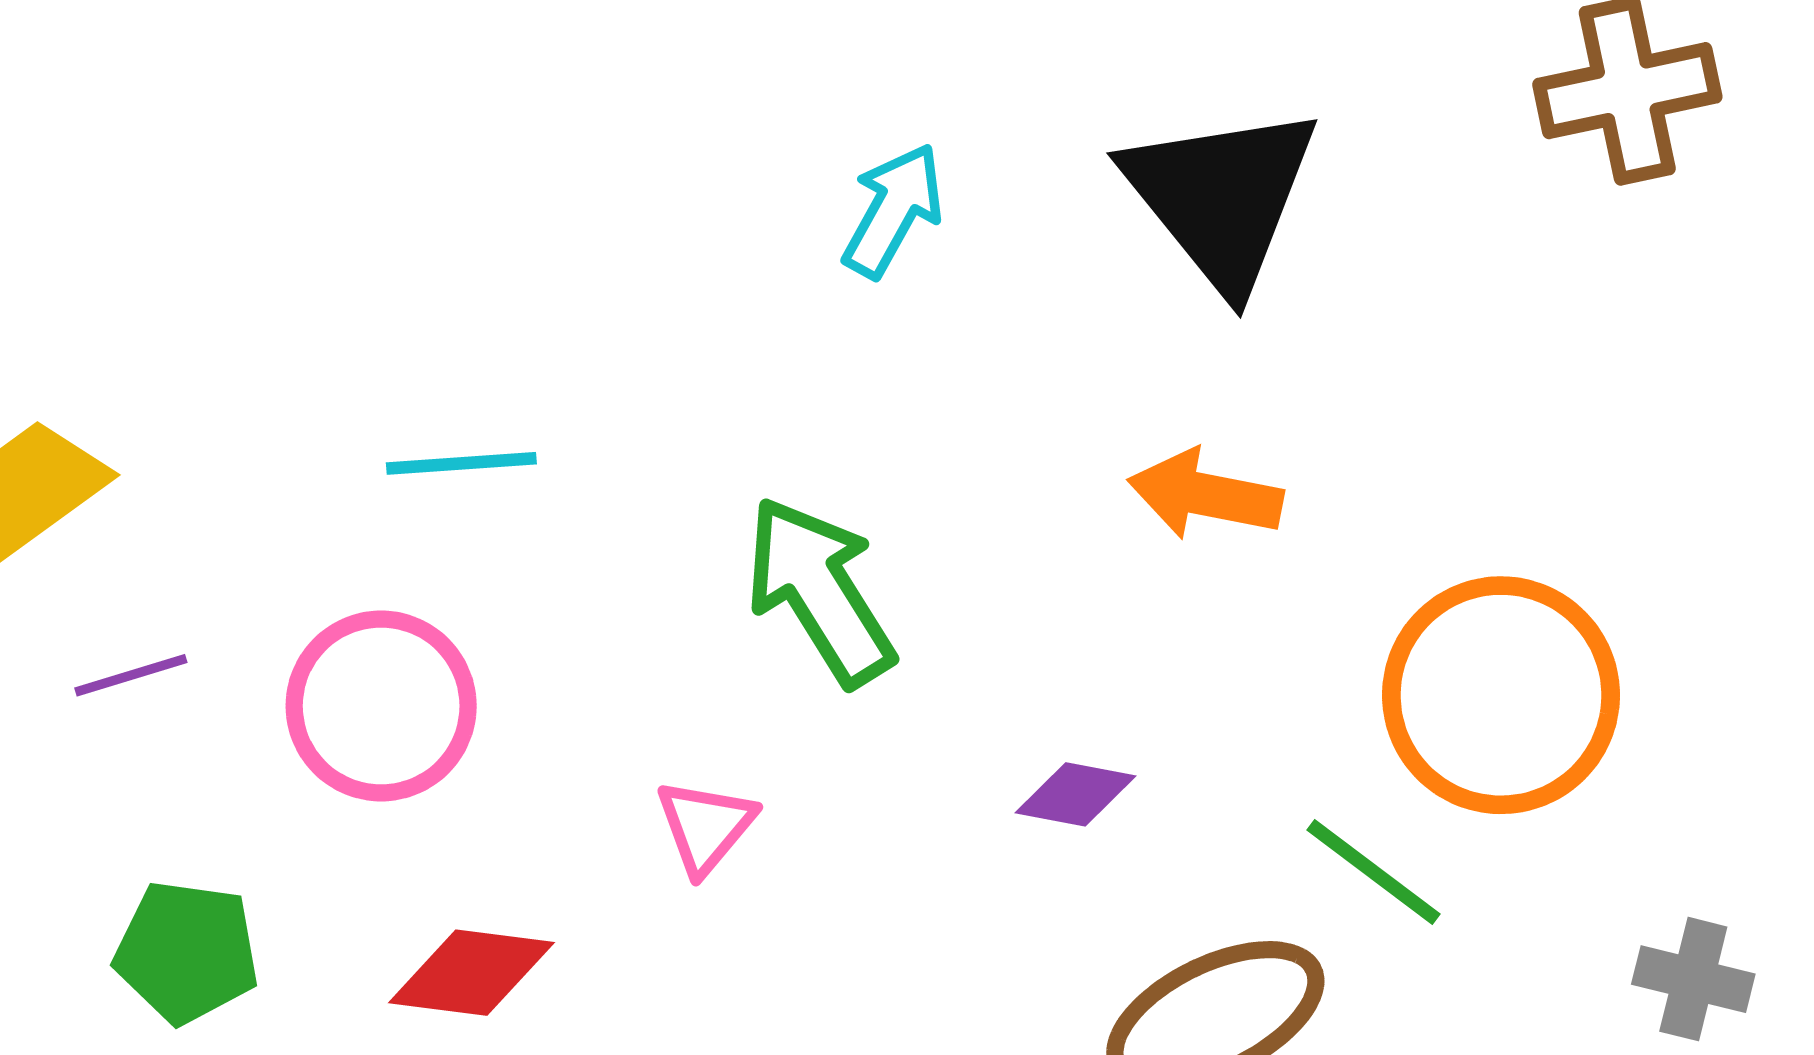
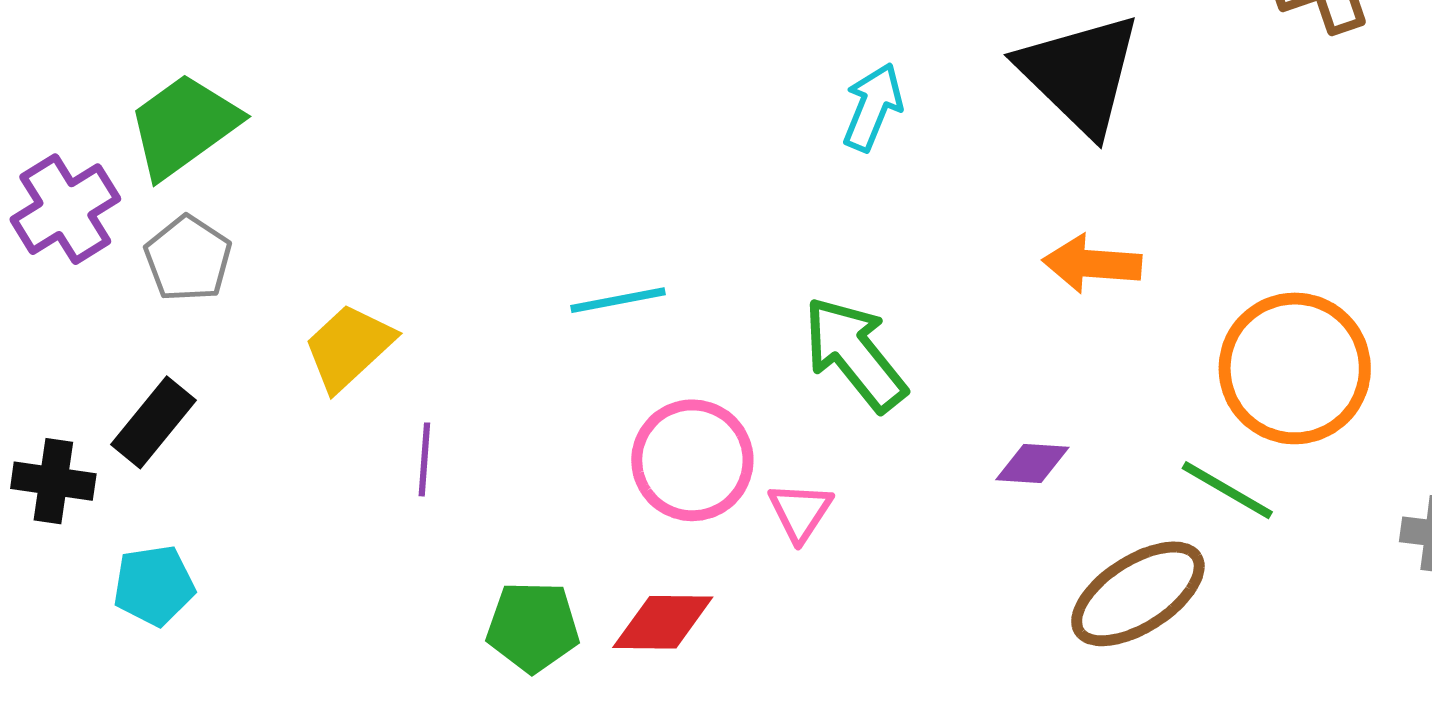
purple line: (131, 675) -> (424, 459), turned -62
pink circle: (381, 706) -> (692, 460), moved
green pentagon: (187, 952) -> (533, 627), moved

